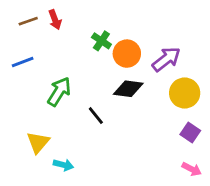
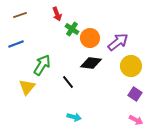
red arrow: (55, 20) -> (57, 14), moved
yellow triangle: (38, 142) -> (27, 87), moved
cyan arrow: (63, 165) -> (74, 117), moved

